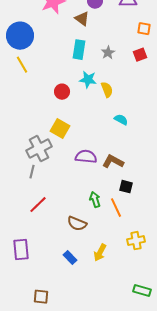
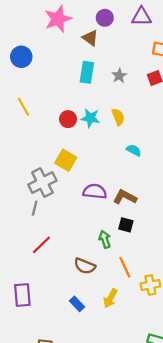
blue circle: (20, 36) -> (21, 57), size x0.7
yellow line: (22, 65) -> (23, 107), moved
cyan star: (88, 80) -> (90, 118), moved
black square: (126, 187) -> (126, 225), moved
orange line: (116, 208) -> (125, 267), moved

